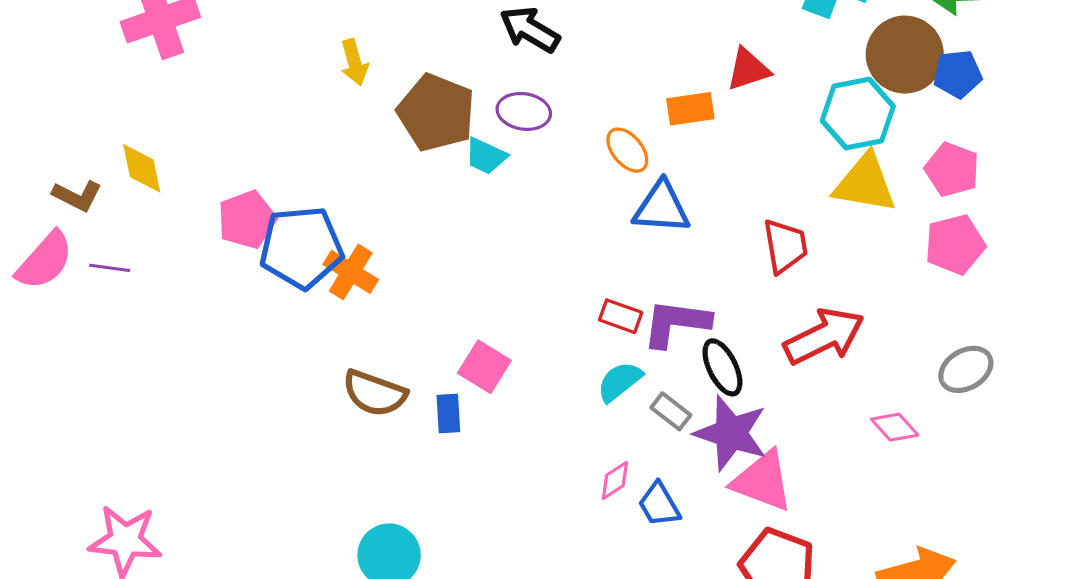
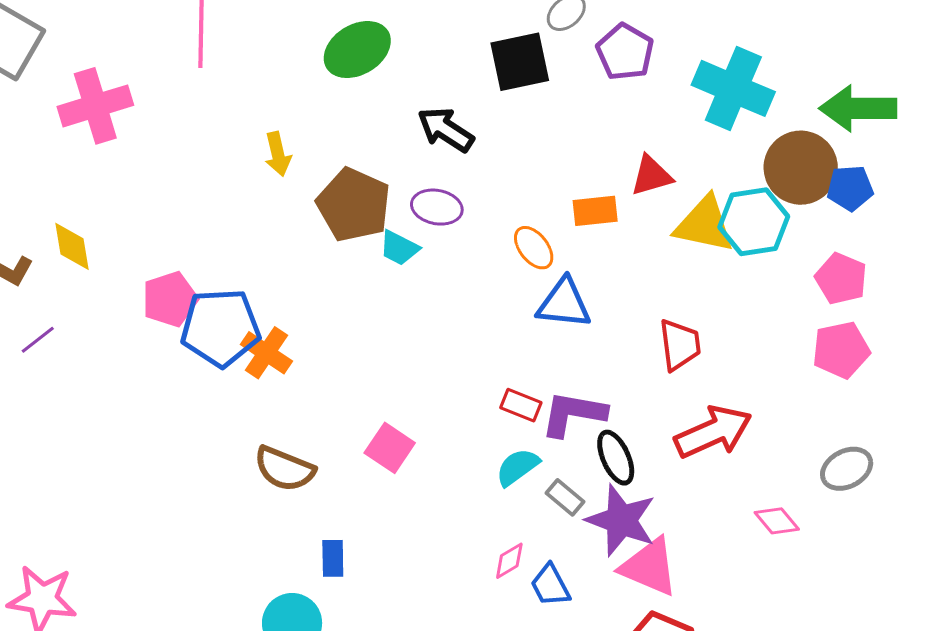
yellow triangle: (865, 183) -> (704, 224), moved
purple line: (110, 268) -> (38, 340), turned -48
blue rectangle: (448, 413) -> (333, 558), moved

